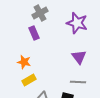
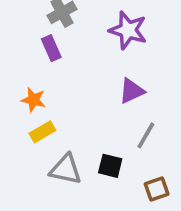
purple triangle: (79, 57) -> (132, 91), turned 42
gray line: (78, 82) -> (146, 135), moved, turned -63

